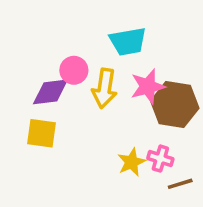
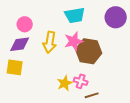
cyan trapezoid: (128, 41) -> (75, 15), moved
pink circle: (74, 70) -> (25, 24), moved

